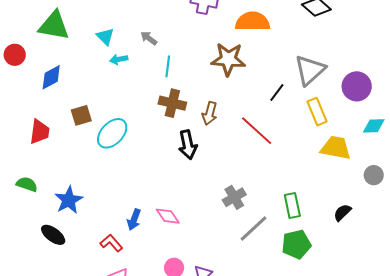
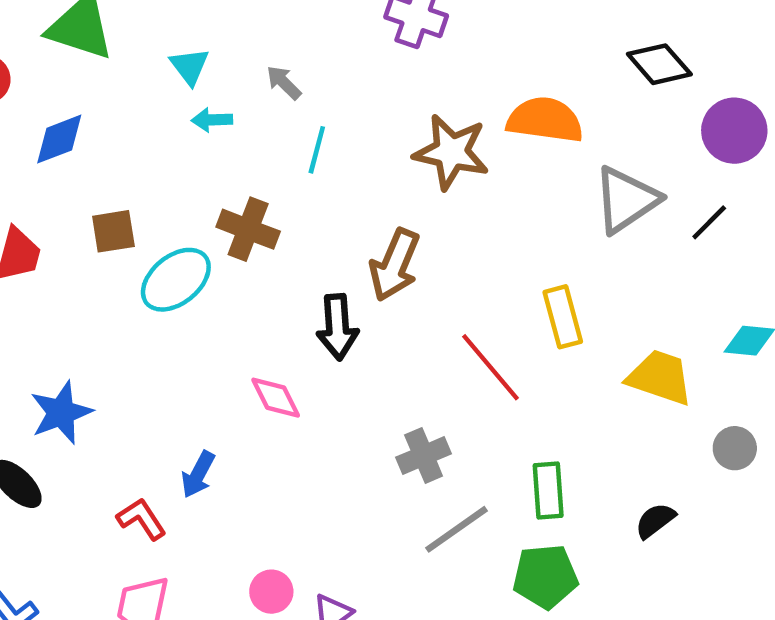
orange semicircle: (253, 22) -> (545, 120), moved
purple circle: (357, 86) -> (734, 131), moved
black line: (277, 92) -> (709, 222), moved
brown cross: (172, 103) -> (248, 229), moved
yellow rectangle: (317, 112) -> (563, 317), moved
brown arrow: (210, 113) -> (395, 265), size x1.4
red line: (257, 131) -> (490, 367), moved
pink diamond: (168, 216) -> (276, 398), moved

